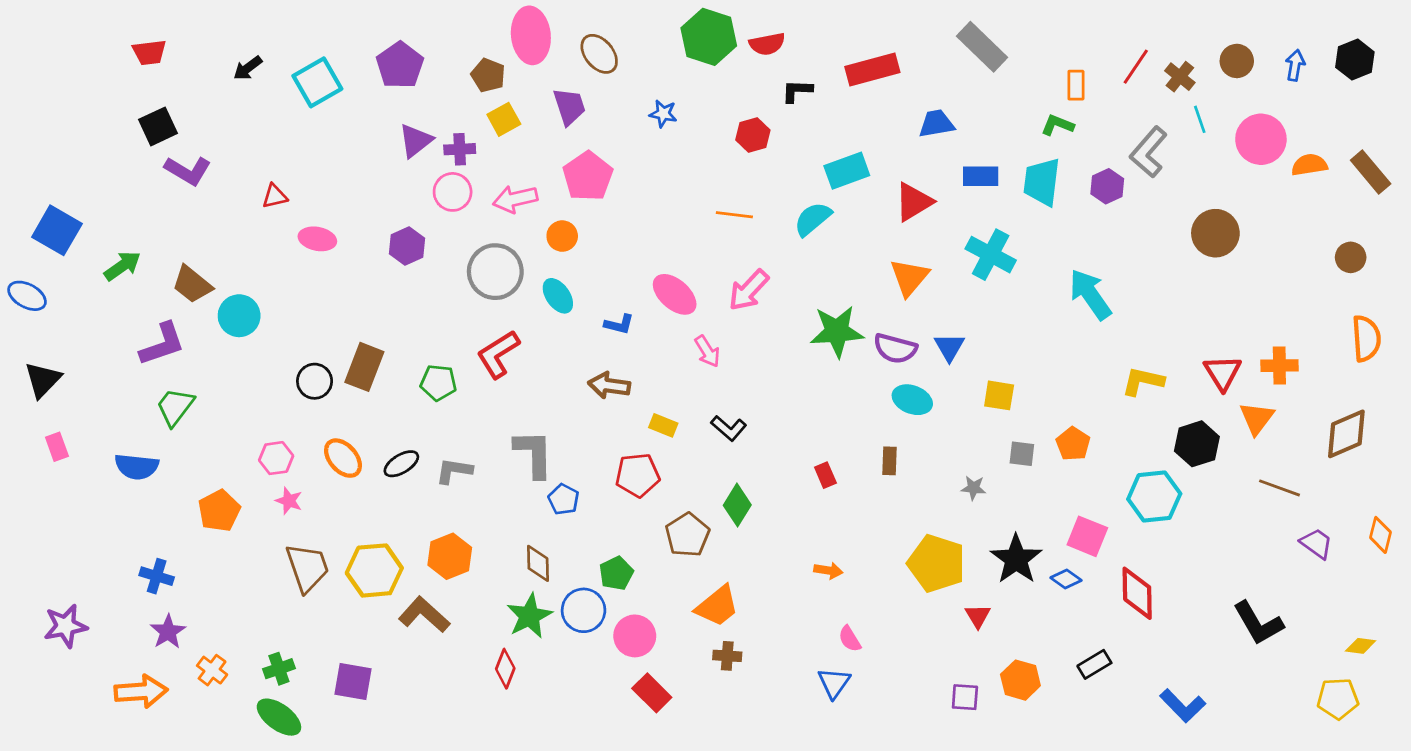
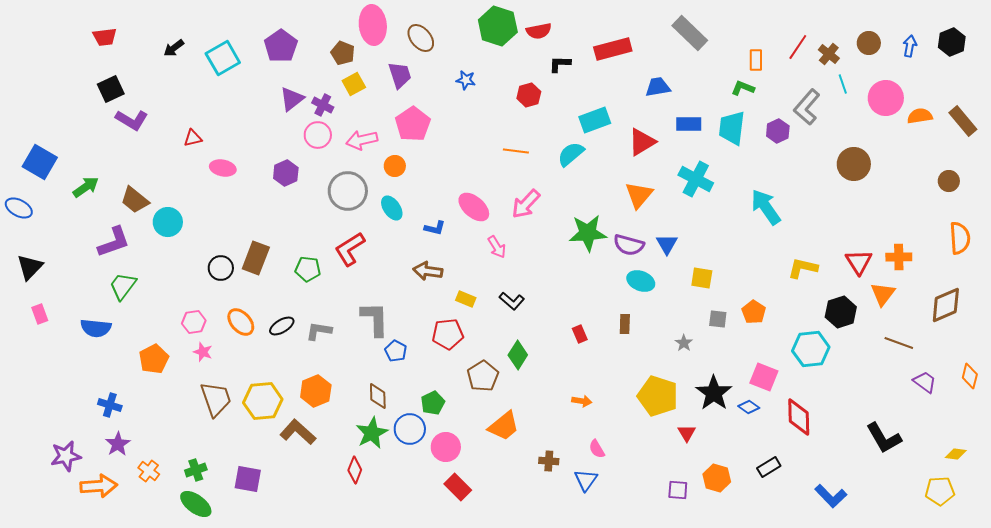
purple cross: (460, 149) -> (323, 105), turned 30
gray star: (973, 488) -> (684, 343), turned 30
purple star: (65, 626) -> (66, 456), moved
brown cross: (727, 656) -> (549, 461), moved

